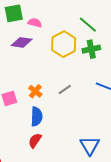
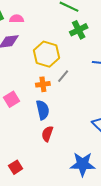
yellow hexagon: (64, 44) -> (47, 54), moved
orange cross: (35, 91) -> (43, 84), moved, turned -32

